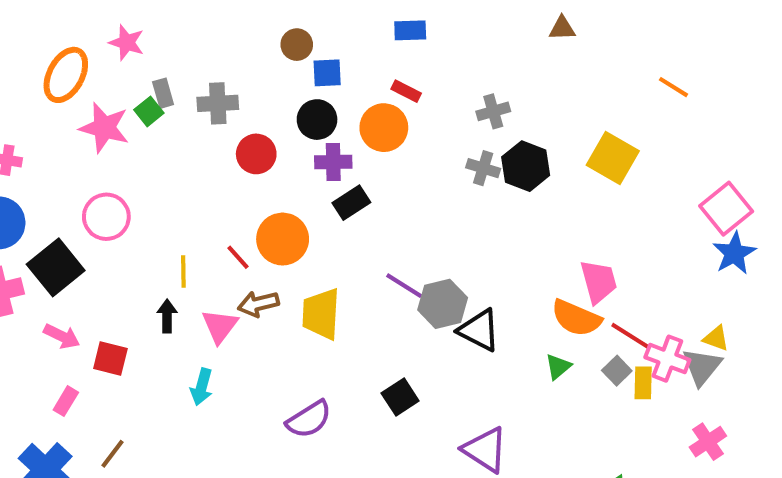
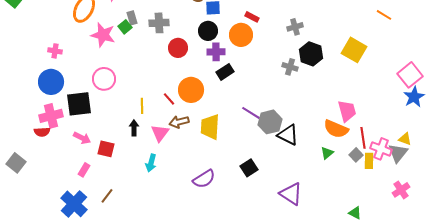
gray cross: (483, 168) -> (290, 67), moved
black square: (56, 267) -> (79, 104), turned 32
red line: (631, 336) -> (363, 138), turned 50

